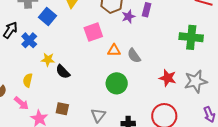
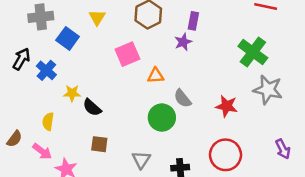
purple star: (128, 17) -> (183, 42), moved
green cross: (191, 37) -> (253, 52), turned 35
gray semicircle: (134, 56) -> (183, 98), moved
gray star: (196, 81) -> (268, 90), moved, turned 30
brown square: (62, 109) -> (99, 144), moved

